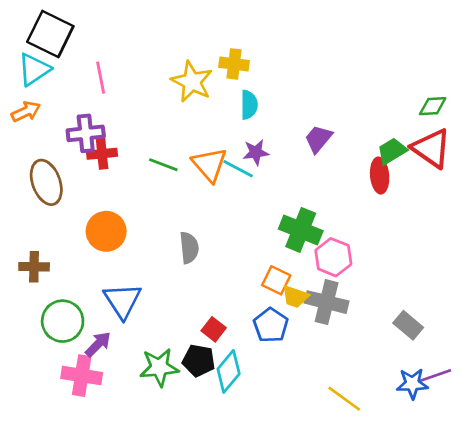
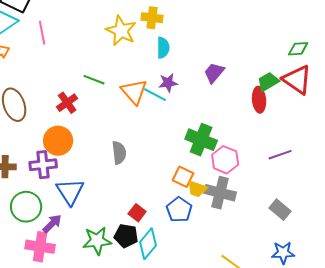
pink line: (101, 78) -> (42, 33), moved
purple cross: (86, 133) -> (43, 165), moved
red cross: (102, 154) -> (67, 103), moved, turned -30
green line: (163, 165) -> (94, 80), moved
purple line: (435, 376) -> (280, 155), moved

